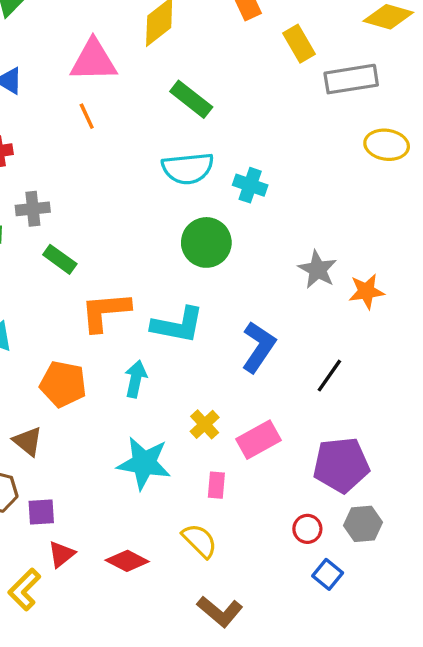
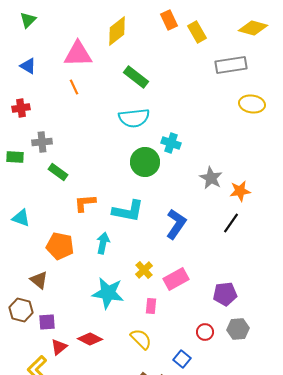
yellow rectangle: (299, 44) -> (197, 32), moved
cyan cross: (250, 185) -> (171, 143), moved
orange L-shape: (105, 312) -> (85, 203), size x0.7
black line: (329, 376) -> (231, 223), moved
purple pentagon: (341, 465) -> (225, 294), size x0.7
red diamond: (127, 561) -> (90, 339), moved
blue square: (328, 574) -> (182, 359), moved

